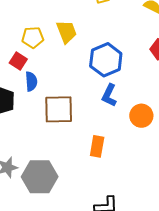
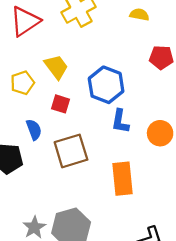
red square: (18, 61) -> (61, 104), moved
orange rectangle: (97, 146) -> (122, 179), size x1.4

